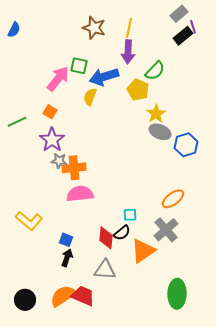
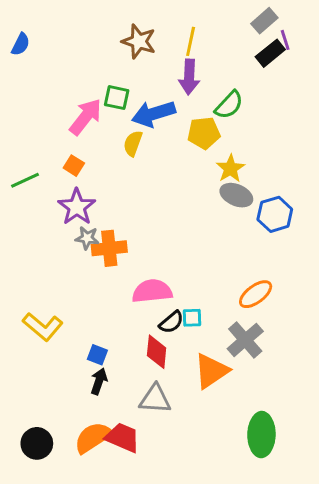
yellow pentagon: (138, 90) -> (204, 133), turned -30
pink semicircle: (80, 194) -> (152, 291), moved
black semicircle: (122, 233) -> (171, 322), moved

